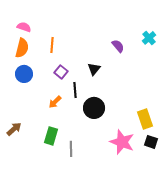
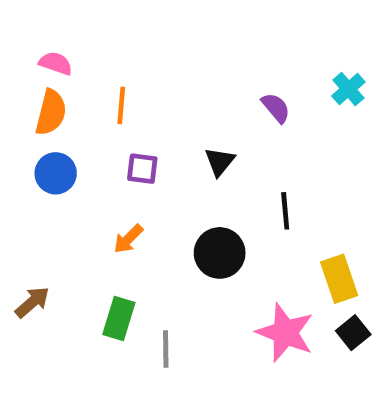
purple square: (61, 72) -> (142, 169), turned -32
black line: (75, 90) -> (285, 211), moved
black square: (151, 142) -> (353, 333), turned 32

